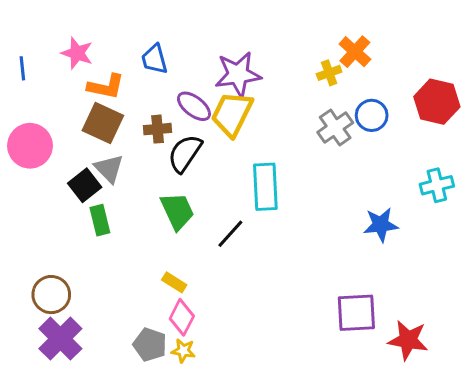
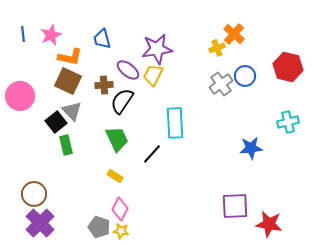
pink star: (77, 53) -> (51, 35), turned 30
blue line: (22, 68) -> (23, 34), moved
yellow trapezoid: (232, 114) -> (153, 75), size x0.7
yellow rectangle: (174, 282) -> (115, 176), moved

